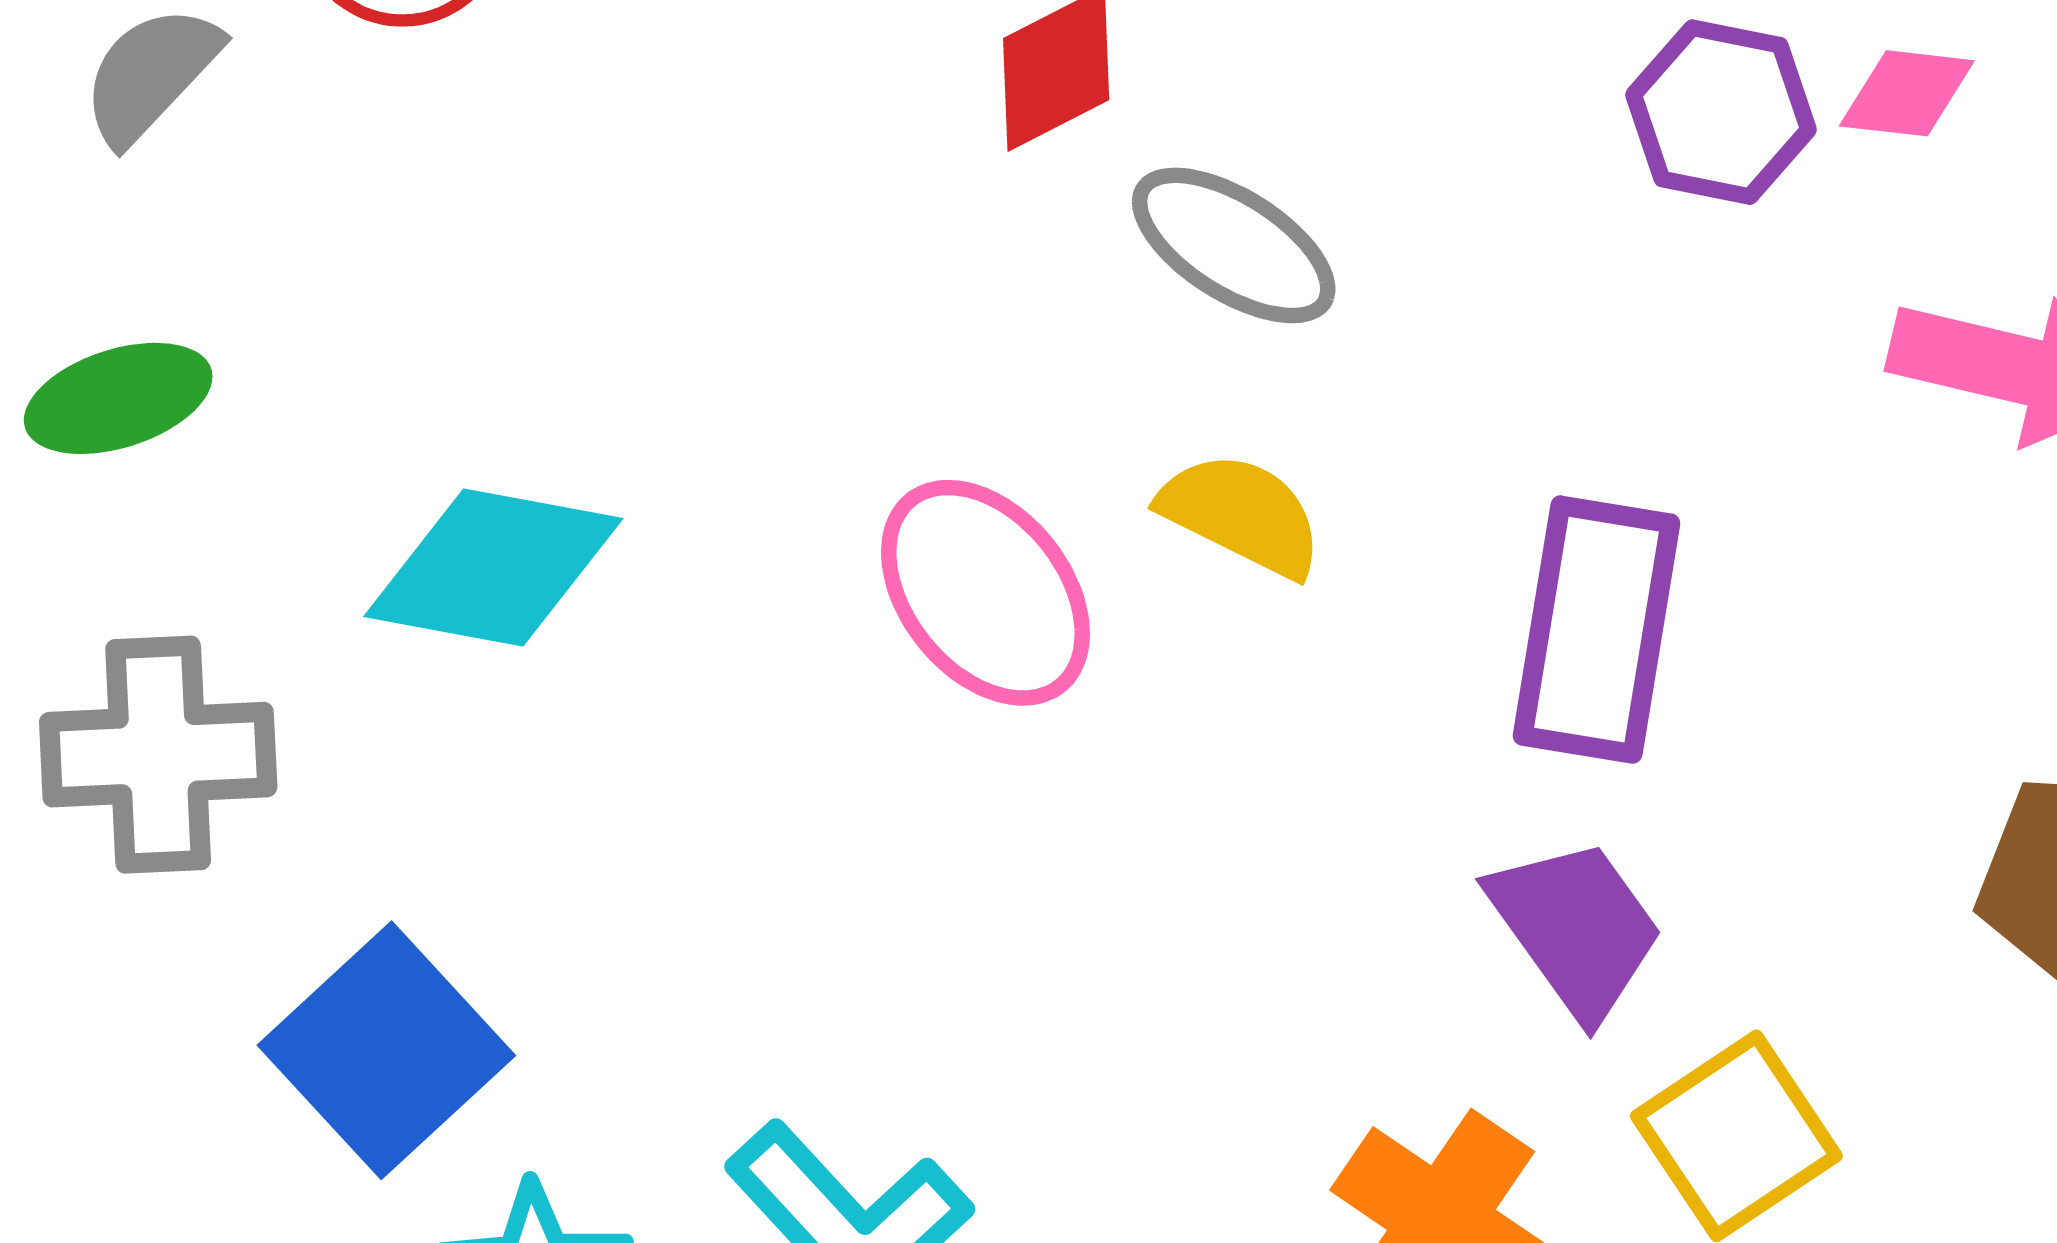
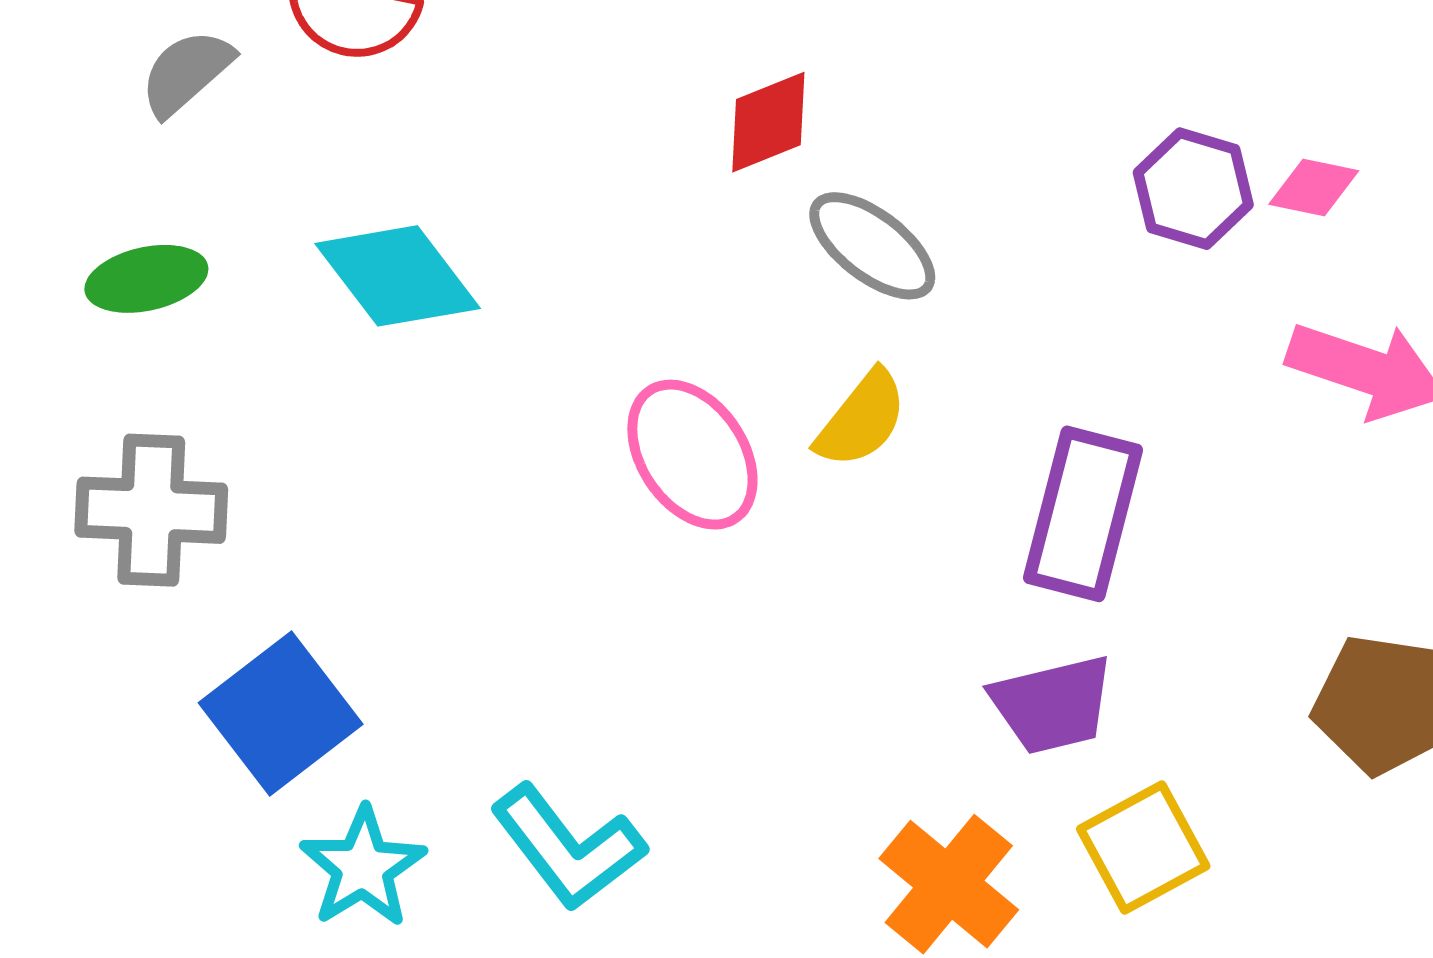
yellow semicircle: (1241, 514) -> (862, 419), turned 97
cyan diamond: (493, 568) -> (398, 276), moved, turned 37
purple trapezoid: (1576, 928) -> (1052, 704), turned 107

